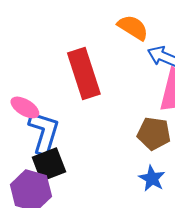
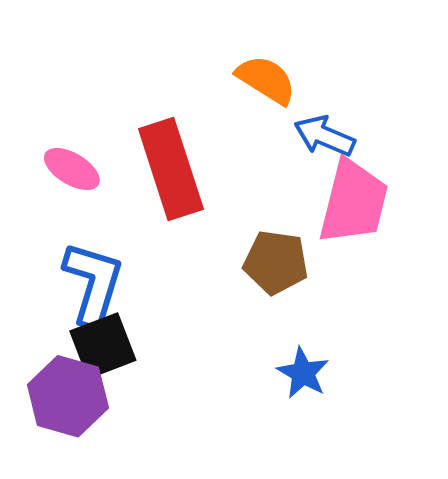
pink ellipse: (25, 107) -> (72, 169), moved
brown pentagon: (154, 133) -> (276, 262), moved

